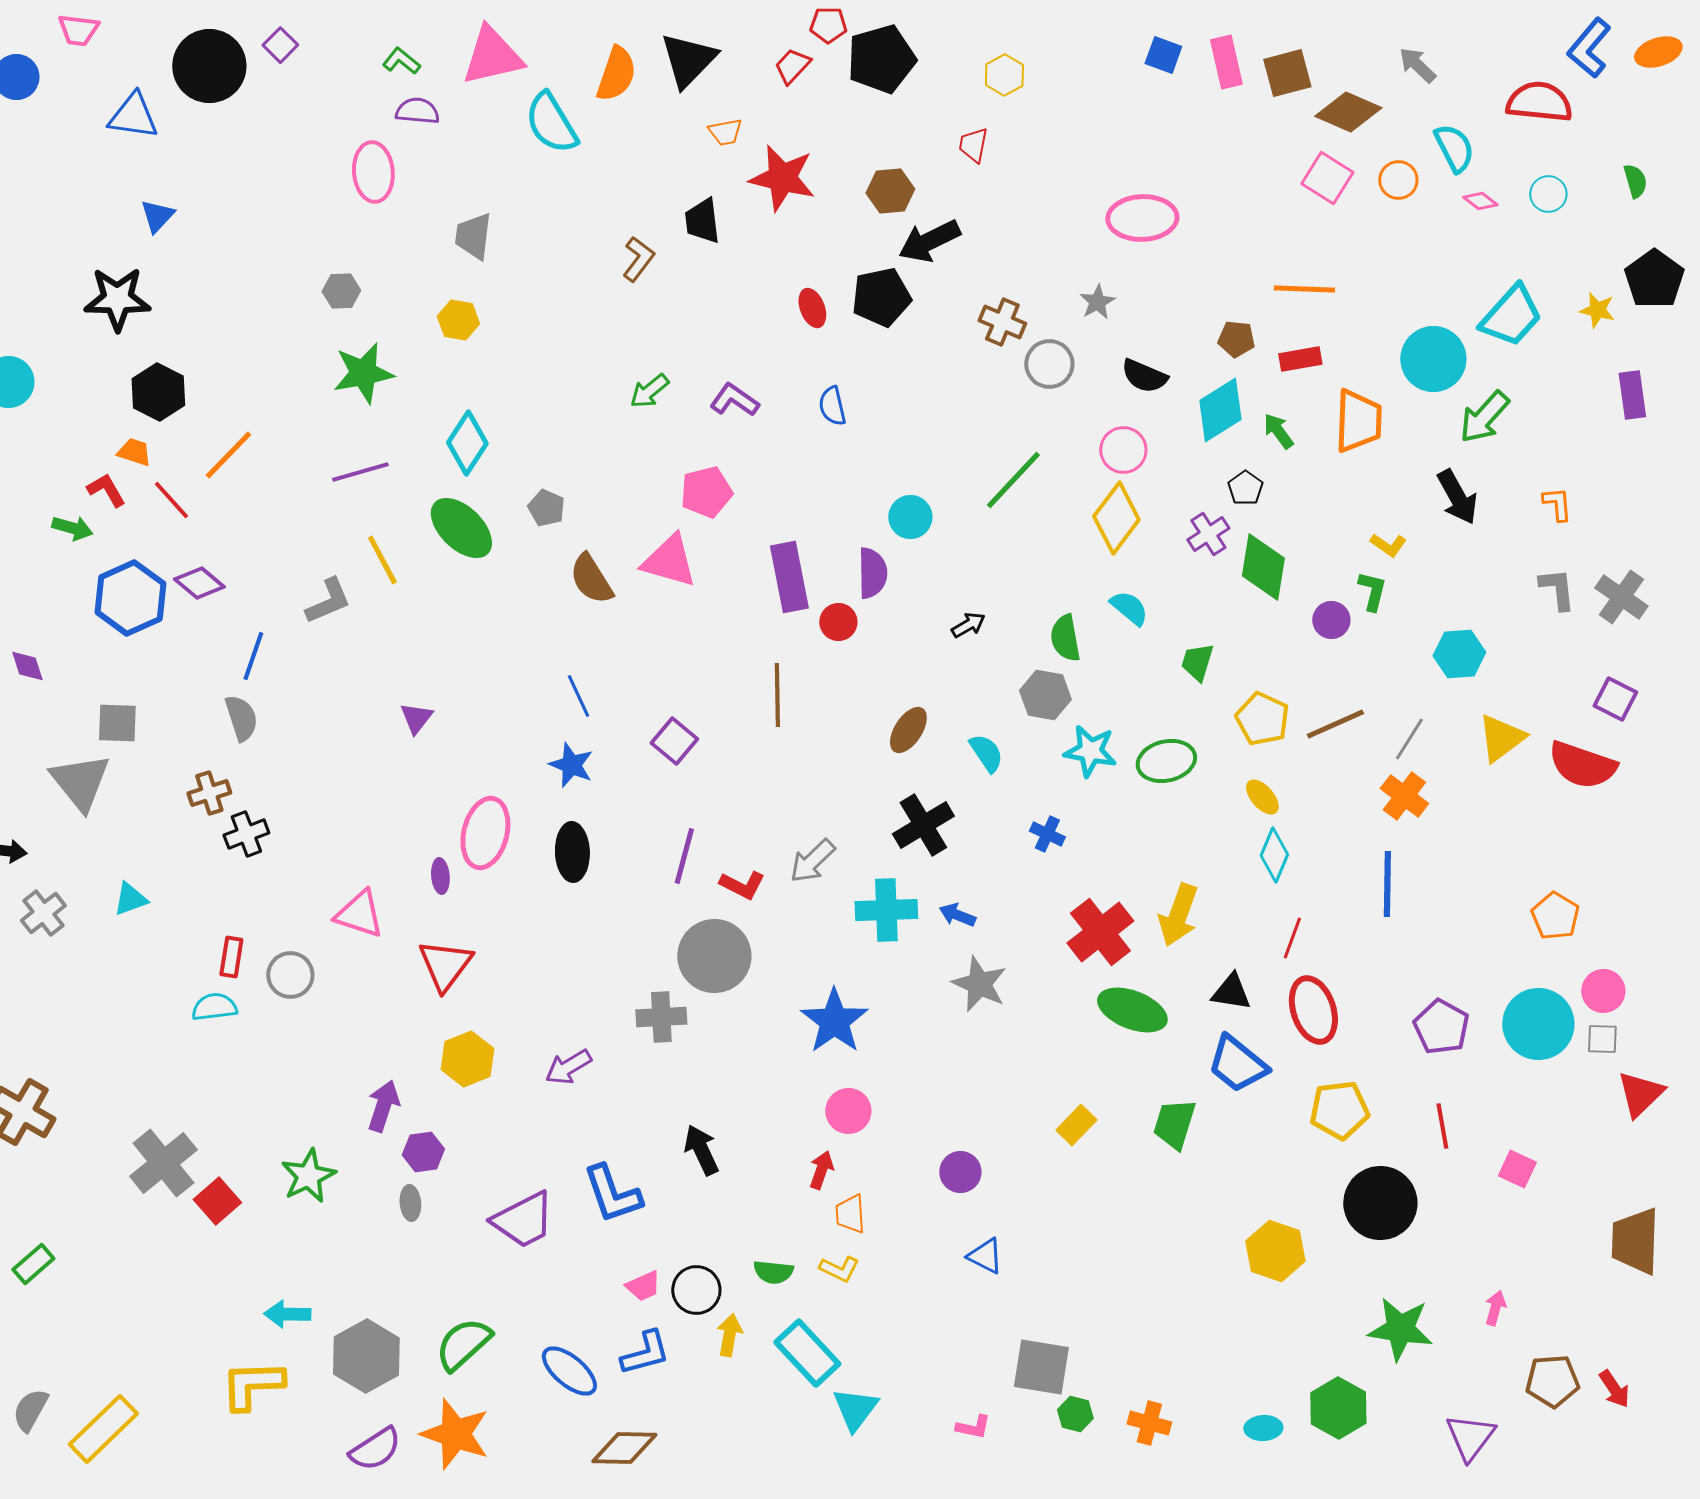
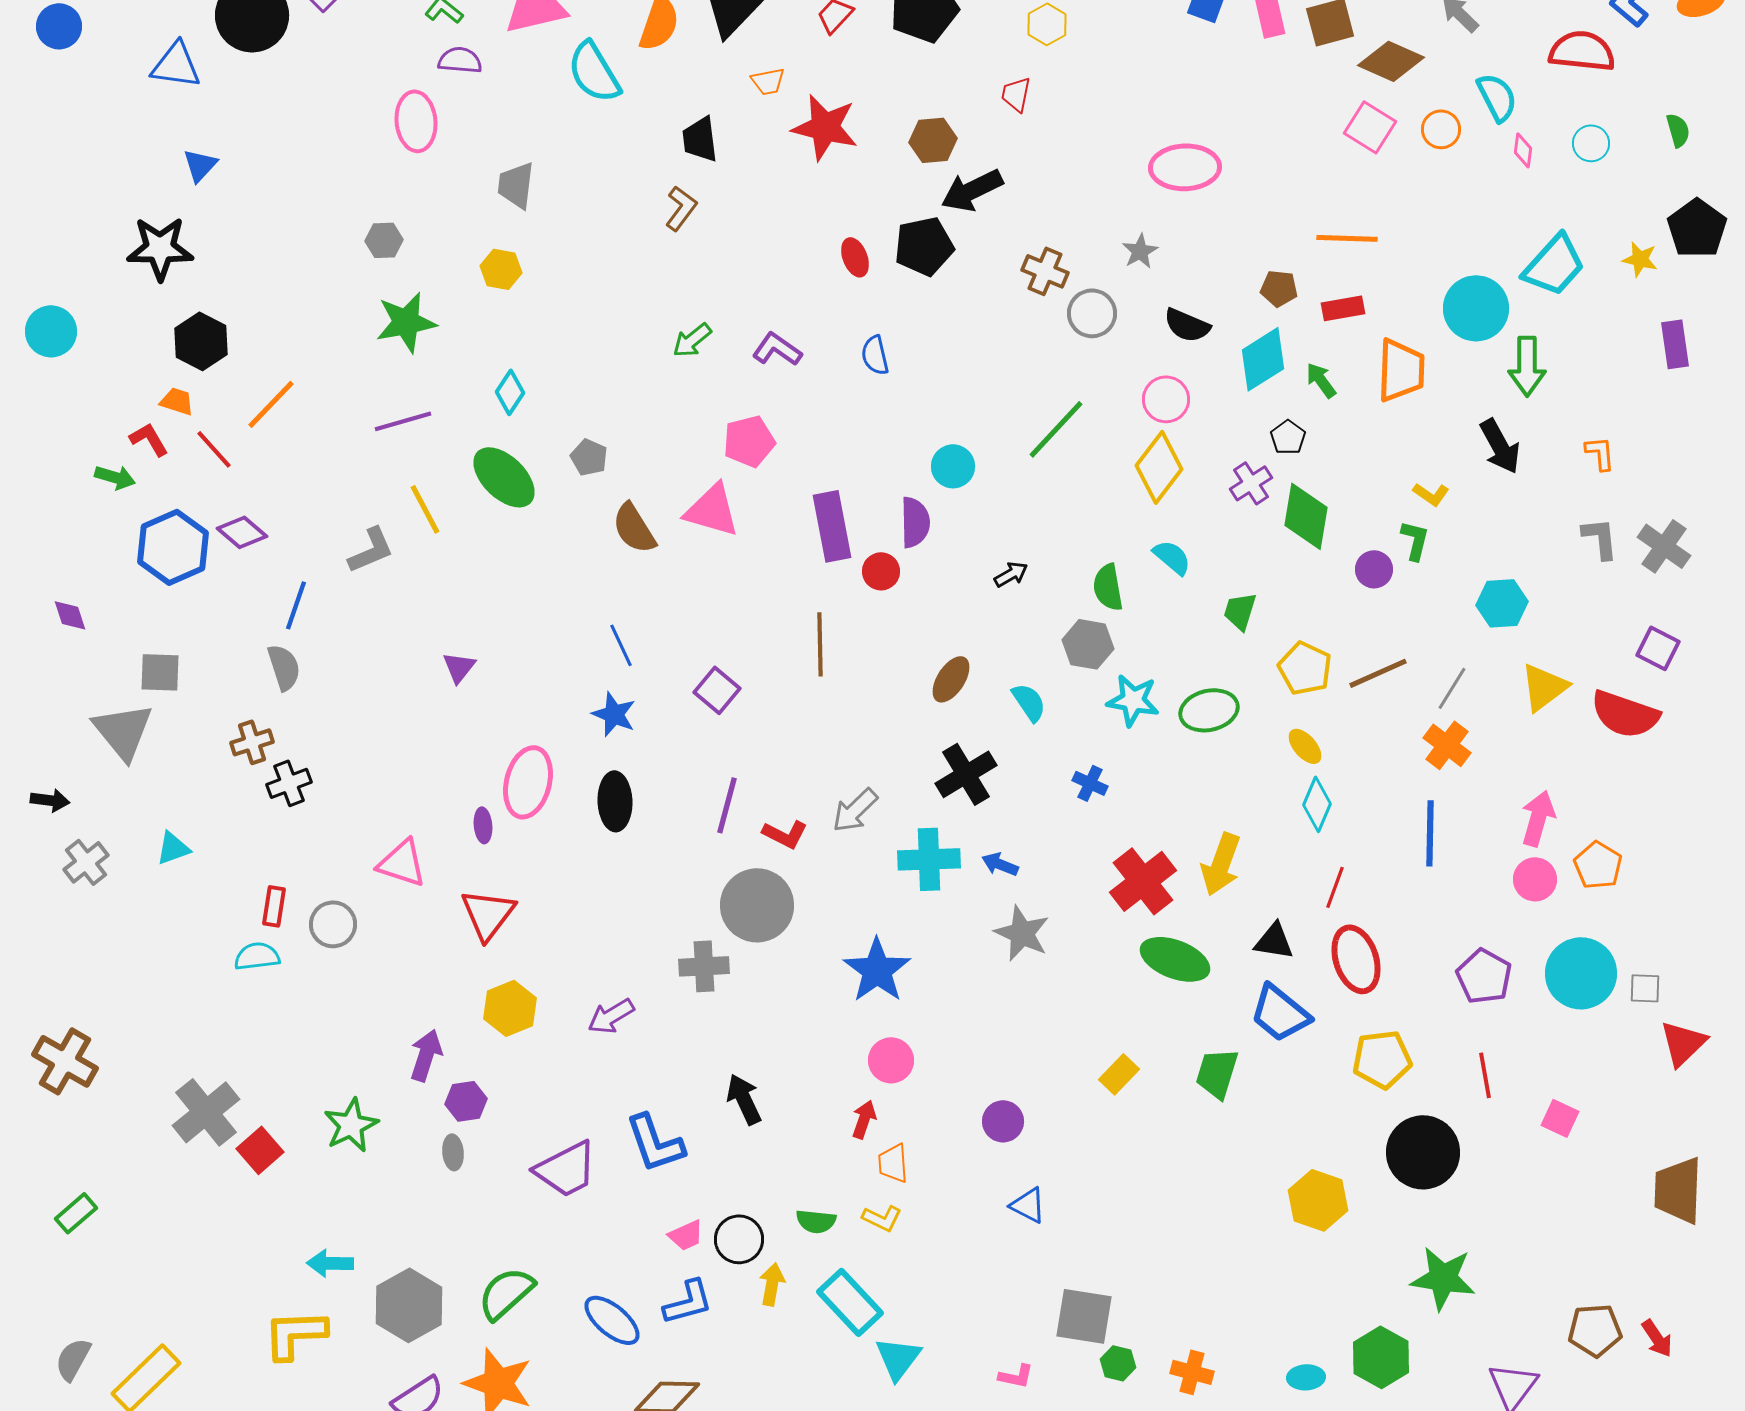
pink diamond: (1480, 201) -> (1523, 150), turned 60
black trapezoid: (702, 221) -> (700, 139), moved
green arrow: (1484, 417) -> (1527, 366), turned -42
cyan diamond: (467, 443) -> (510, 392), size x0.7
pink circle: (1603, 991) -> (1535, 879), moved
pink arrow: (1495, 1308) -> (1538, 818), moved, size x1.6

